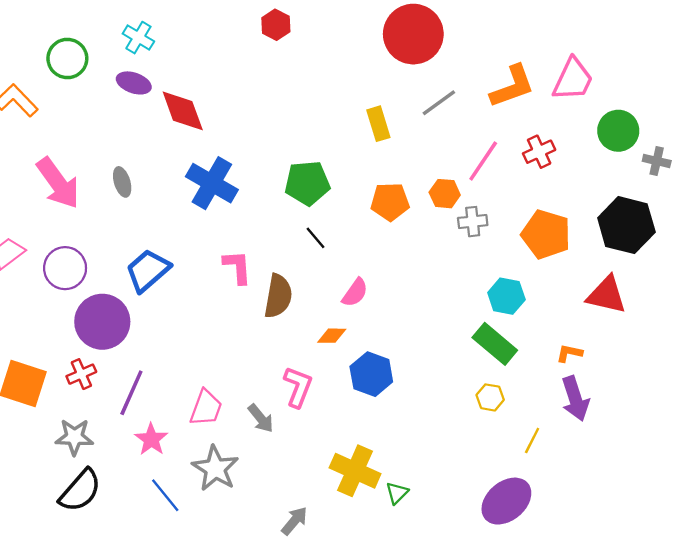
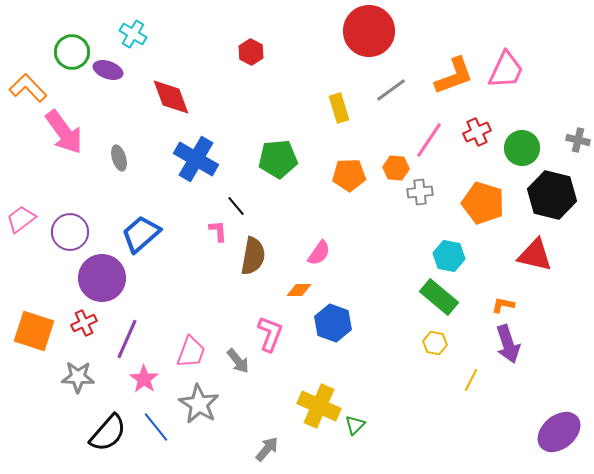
red hexagon: (276, 25) -> (251, 52), moved
purple ellipse: (134, 83) -> (108, 70), moved
green circle: (618, 131) -> (522, 148), moved
pink arrow: (58, 183) -> (64, 132), moved
black line: (315, 238) -> (236, 206), moved
pink L-shape: (237, 267) -> (218, 231), size x0.7
black semicircle: (80, 491) -> (108, 433), moved
purple ellipse: (506, 501) -> (559, 432), moved

